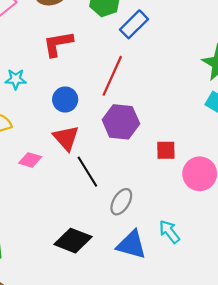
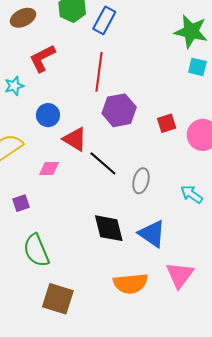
cyan star: (16, 79) -> (14, 86), moved
blue circle: (65, 100) -> (48, 115), moved
black diamond: (73, 241) -> (109, 228), turned 72
blue triangle: (131, 245) -> (152, 234), moved, turned 36

